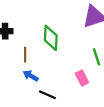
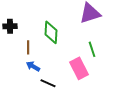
pink rectangle: (82, 78) -> (79, 68), size x1.5

